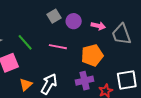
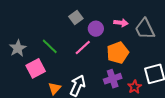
purple circle: (74, 21) -> (96, 29), moved
pink line: (58, 47) -> (83, 48), turned -48

